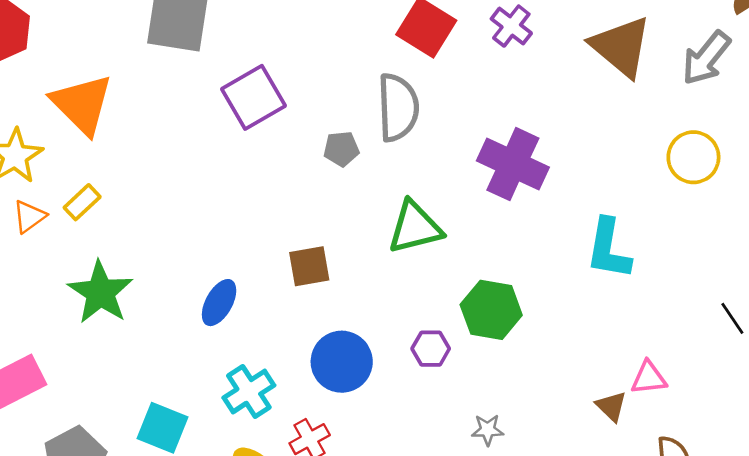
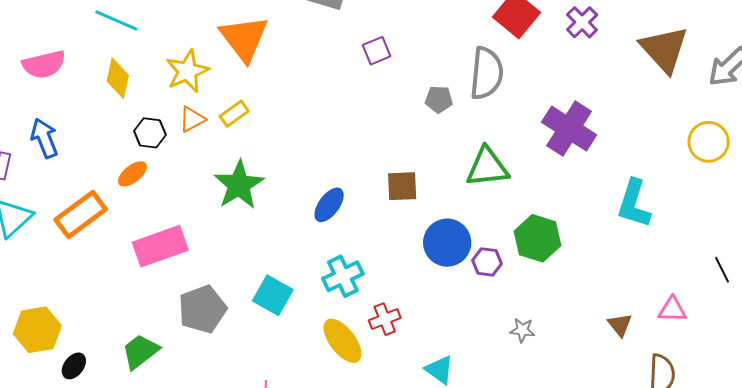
purple square: (254, 97) -> (377, 51), size x0.6
blue circle: (342, 362) -> (447, 243), moved
pink triangle: (649, 378) -> (672, 310), moved

